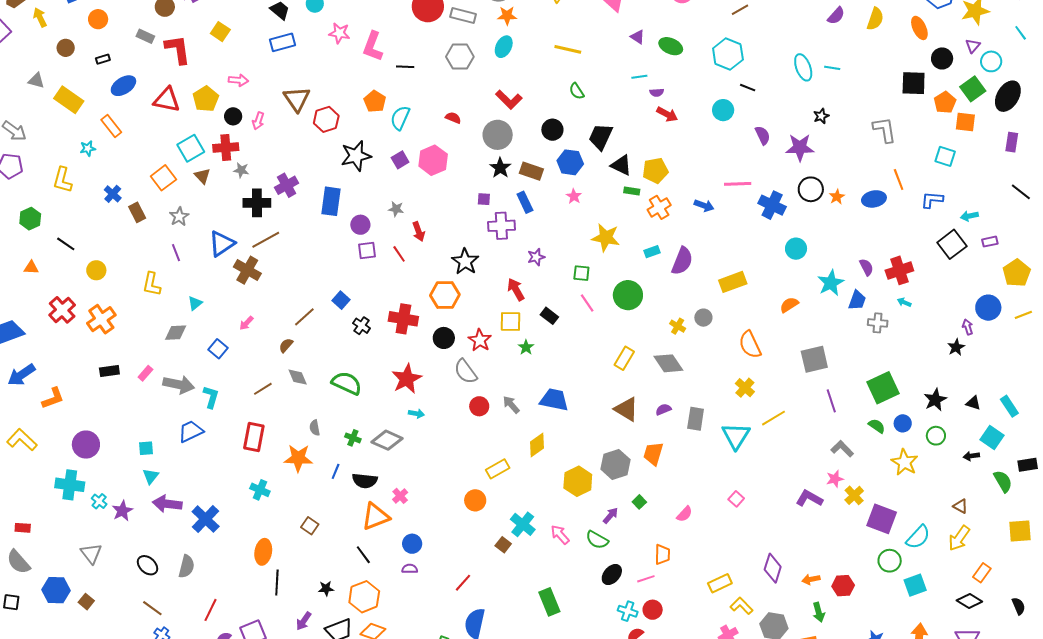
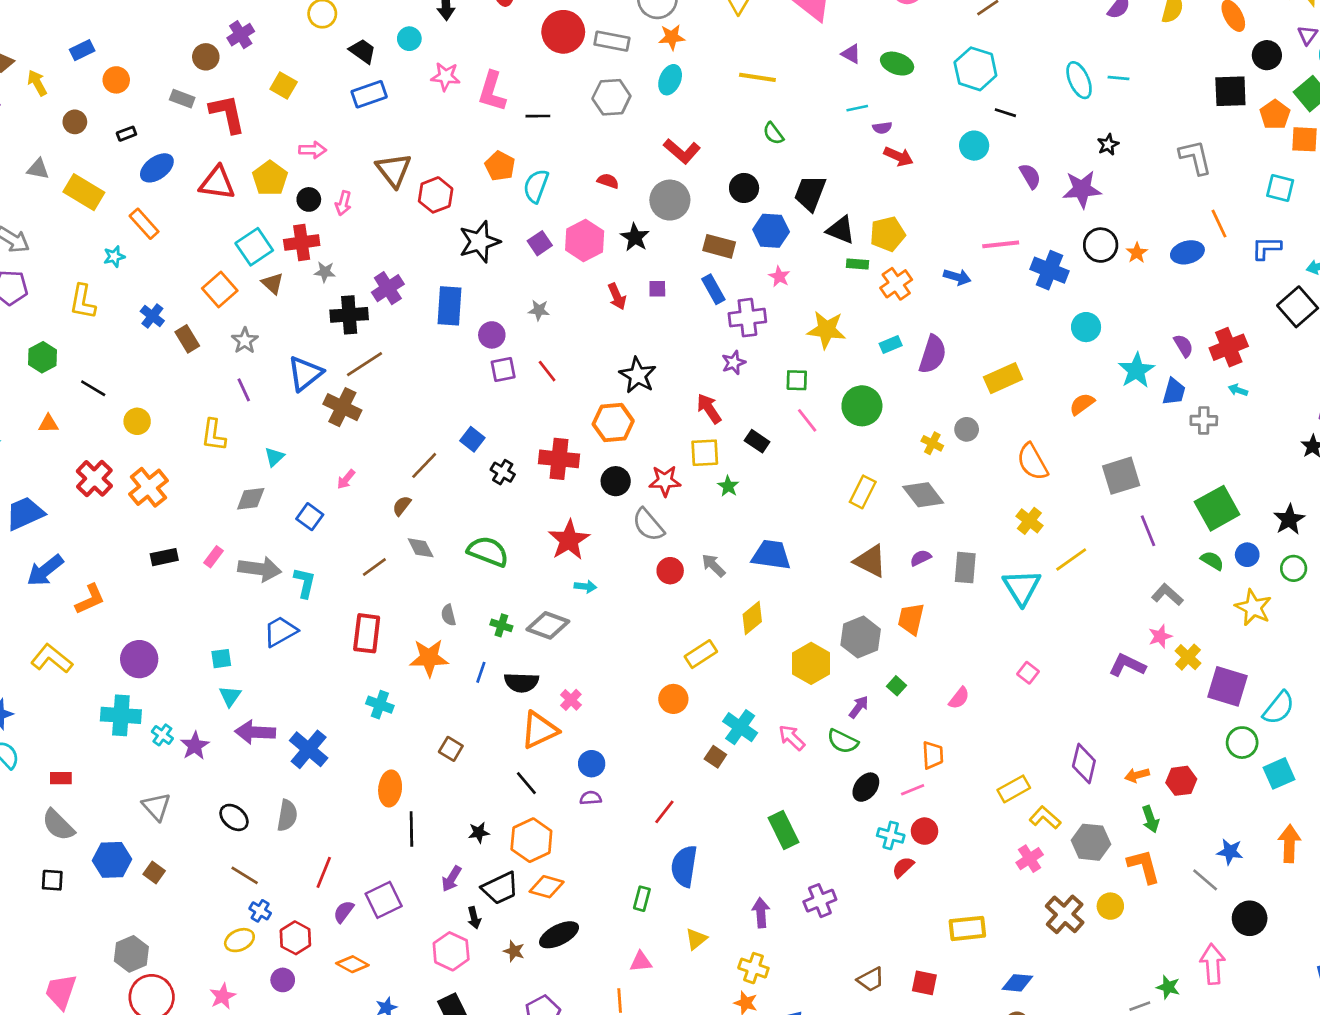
black star: (500, 168) -> (635, 237), moved
purple cross: (501, 226) -> (747, 318), moved
red arrow: (419, 231) -> (617, 296), moved
red star: (480, 340) -> (665, 481), turned -30

